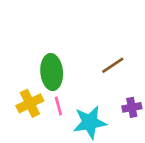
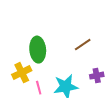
pink line: (58, 106) -> (39, 88), moved

